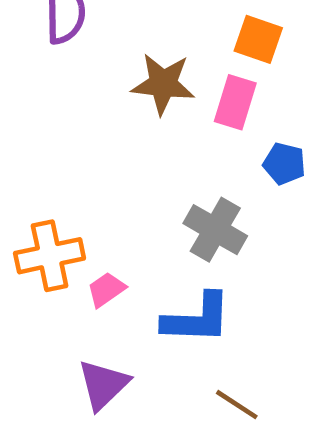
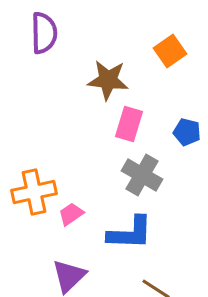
orange square: (258, 39) -> (170, 51), turned 36
pink rectangle: (235, 102) -> (129, 124), moved

